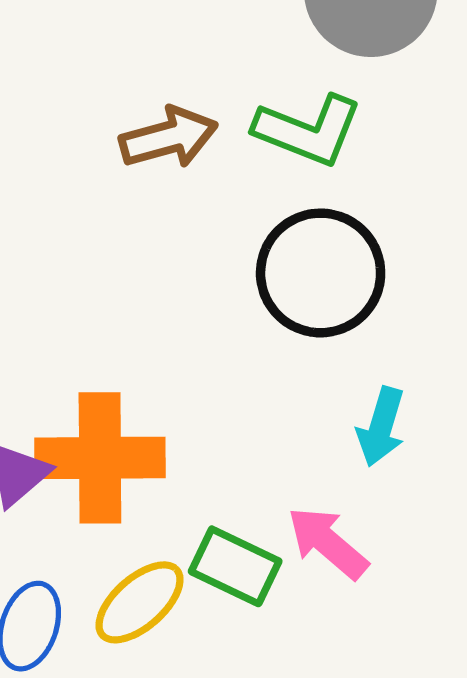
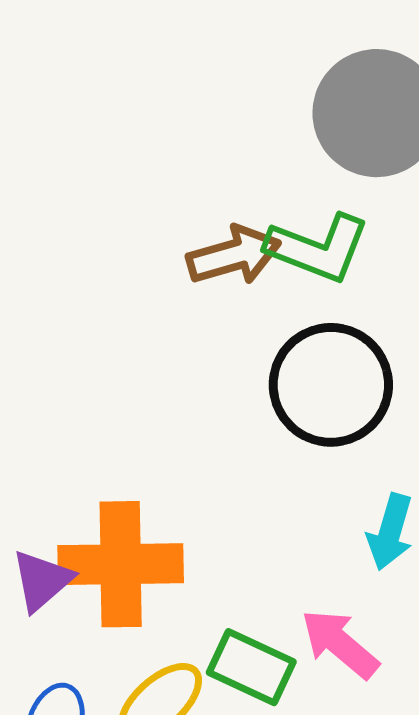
brown arrow: (169, 138) -> (234, 255), moved

